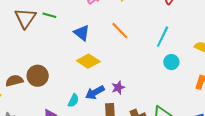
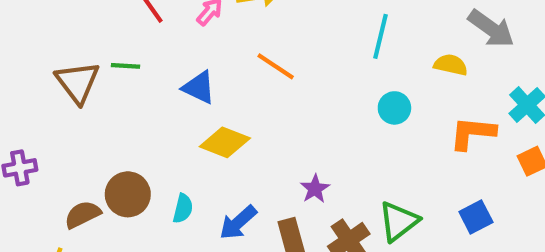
cyan line: (163, 37) -> (380, 36), moved
purple star: (118, 88) -> (315, 189), moved
blue arrow: (95, 92) -> (238, 223), moved
cyan semicircle: (73, 100) -> (183, 208), moved

